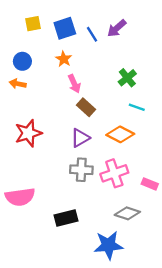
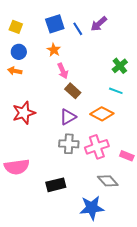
yellow square: (33, 24) -> (16, 27), moved, turned 32
green cross: (127, 78) -> (120, 66), moved
gray diamond: (127, 213) -> (108, 181), turned 30

